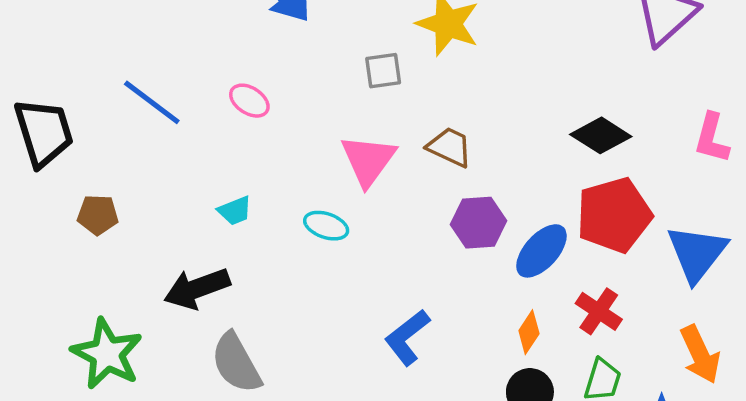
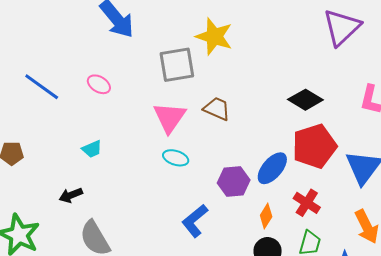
gray square: (383, 71) -> (177, 65), size x1.6
purple hexagon: (478, 223) -> (234, 182), moved
cyan ellipse: (326, 226) -> (176, 158), moved
black arrow: (197, 288) -> (71, 195), size x0.6

